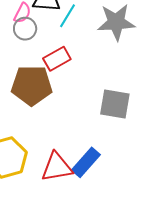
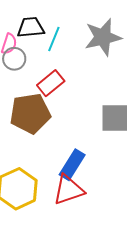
blue rectangle: (86, 162) -> (72, 165), moved

